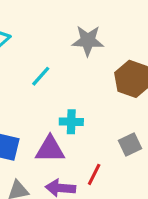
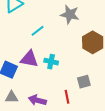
purple triangle: (50, 149) -> (29, 59), moved
red line: (94, 174) -> (67, 97), moved, turned -48

